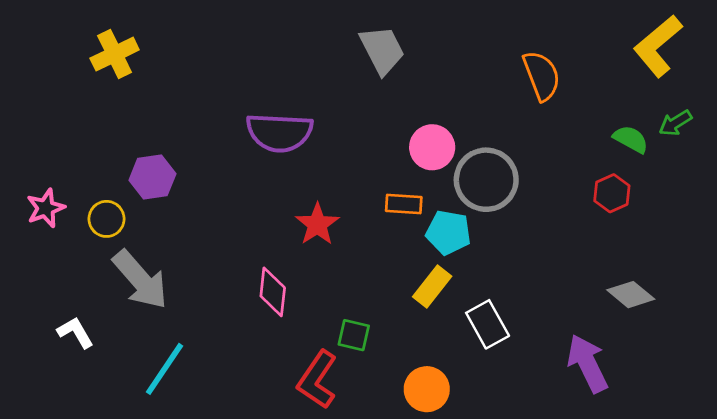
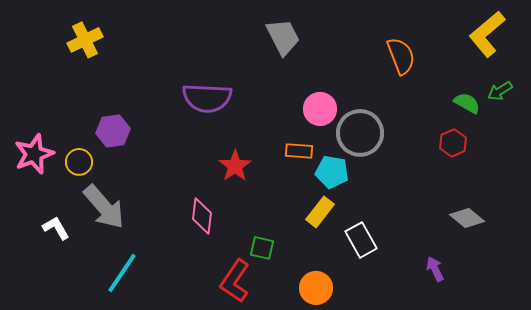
pink star: (46, 208) -> (34, 154), size x1.4
white L-shape: (75, 332) -> (56, 228), moved
purple arrow: (588, 363) -> (435, 269), size x0.6

